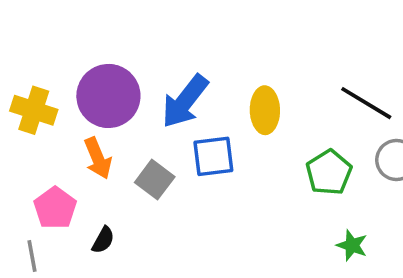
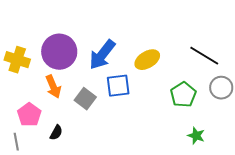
yellow ellipse: (265, 110) -> (147, 60), turned 60

